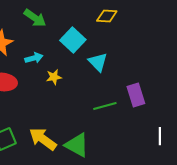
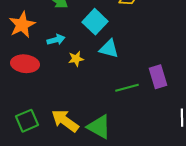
cyan triangle: (98, 62) -> (109, 49), moved, turned -30

